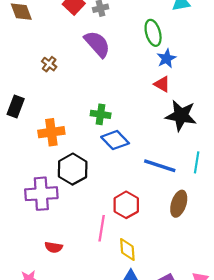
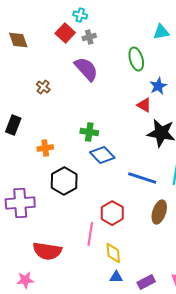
blue star: (166, 58) -> (158, 86), moved
orange cross: (51, 132) -> (45, 148), size x0.7
purple cross: (41, 194) -> (20, 203), moved
red semicircle: (54, 247) -> (47, 251), size x1.8

